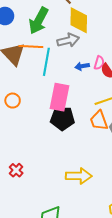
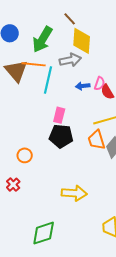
pink rectangle: (60, 97) -> (59, 115), size x0.6
orange circle: (13, 101) -> (25, 155), moved

